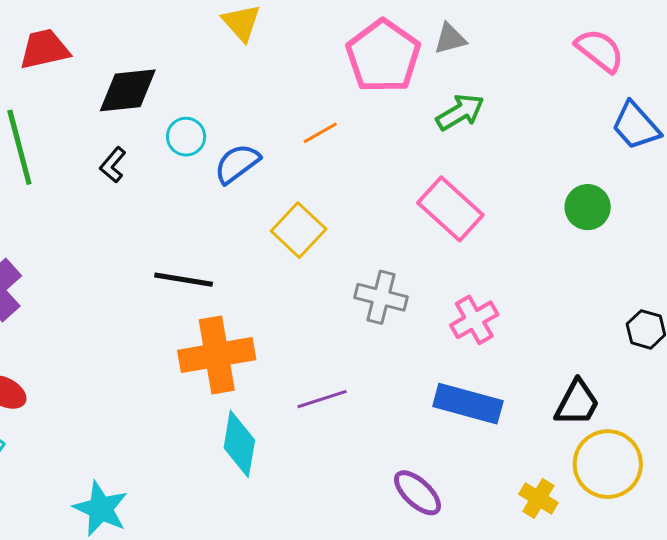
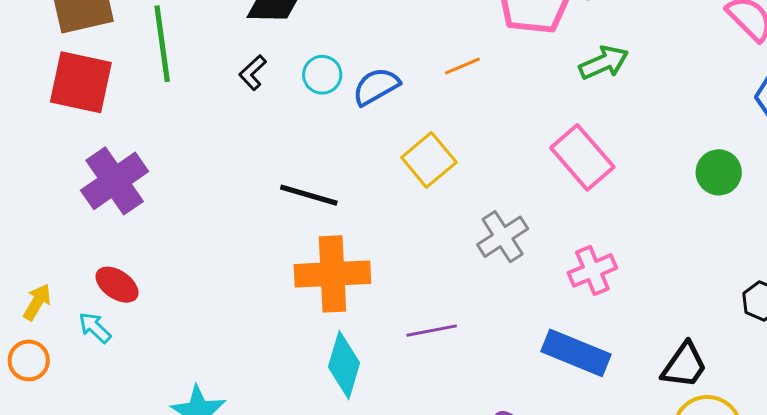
cyan circle: (186, 137) -> (322, 75), moved
gray cross: (381, 297) -> (503, 237), turned 36

